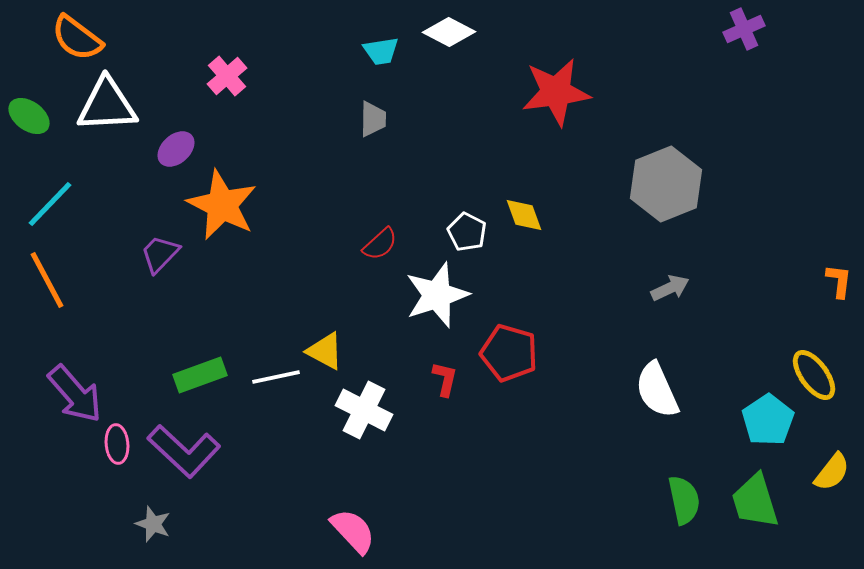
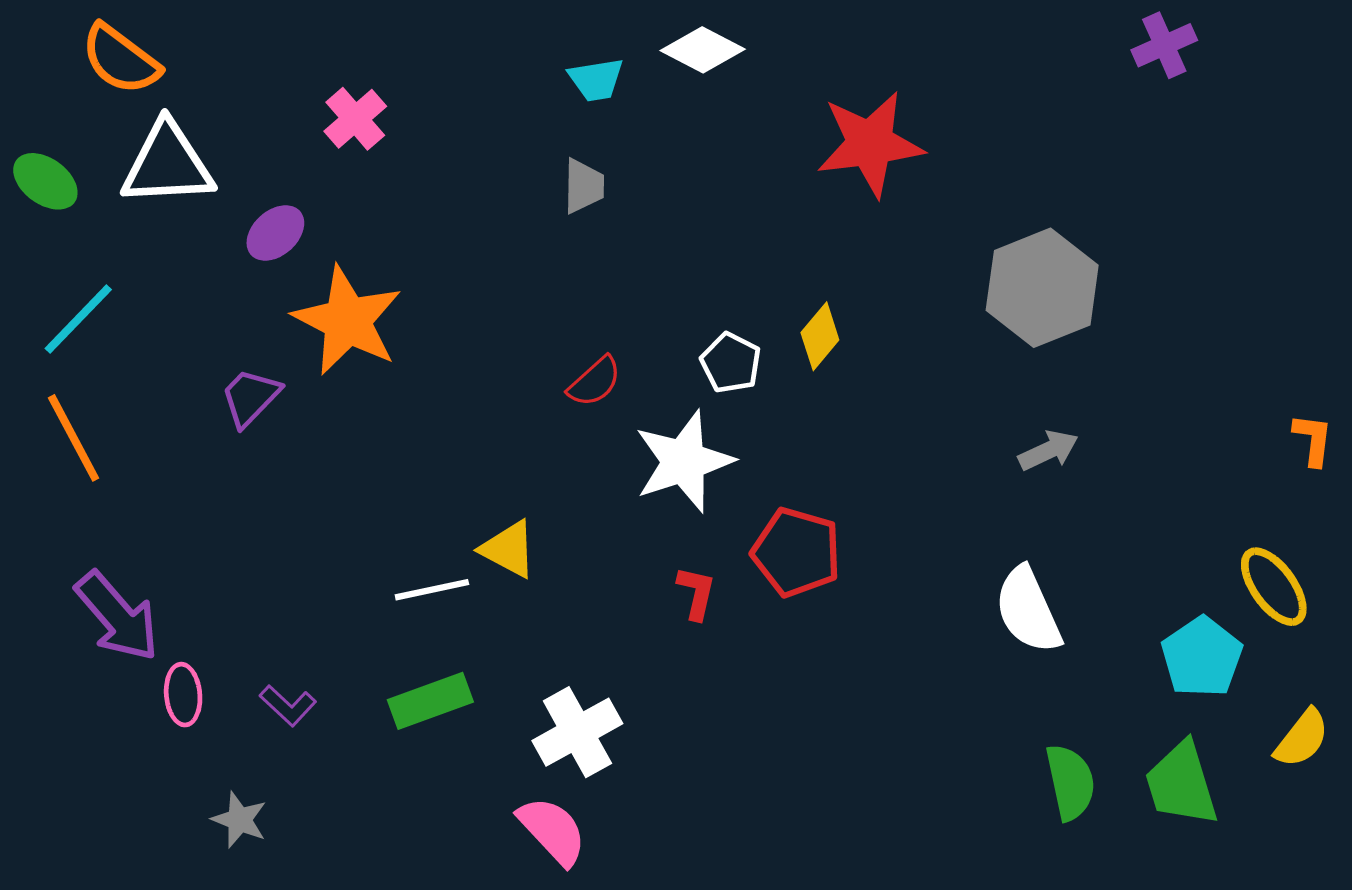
yellow diamond: (524, 215) -> (820, 336), turned 60
green rectangle: (200, 375) -> (430, 701), moved
white cross: (364, 410) -> (577, 732), moved, turned 34
purple L-shape: (184, 451) -> (288, 706), size x0.5

